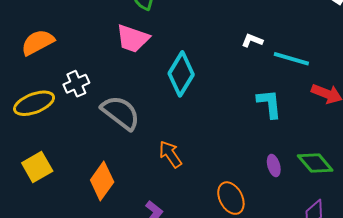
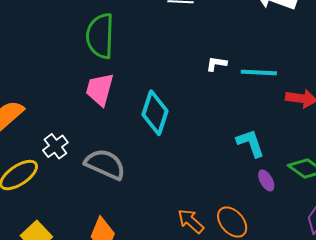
pink trapezoid: (133, 39) -> (100, 89), turned 99
cyan L-shape: (269, 104) -> (251, 143), moved
orange arrow: (170, 154) -> (191, 221), moved

